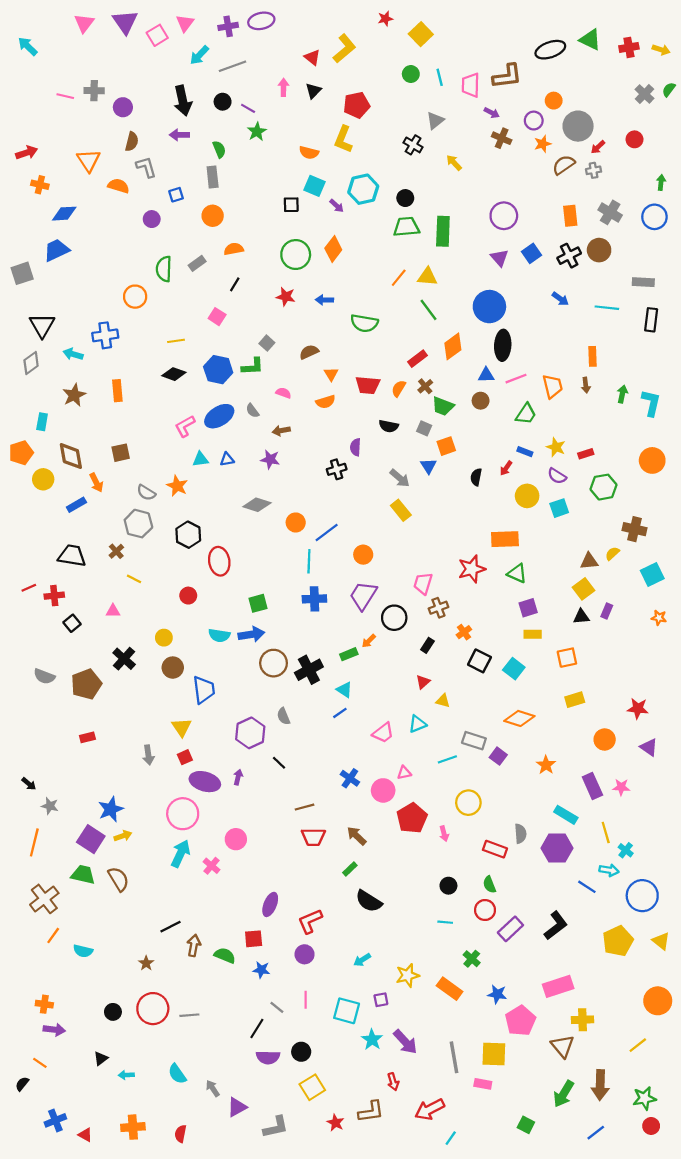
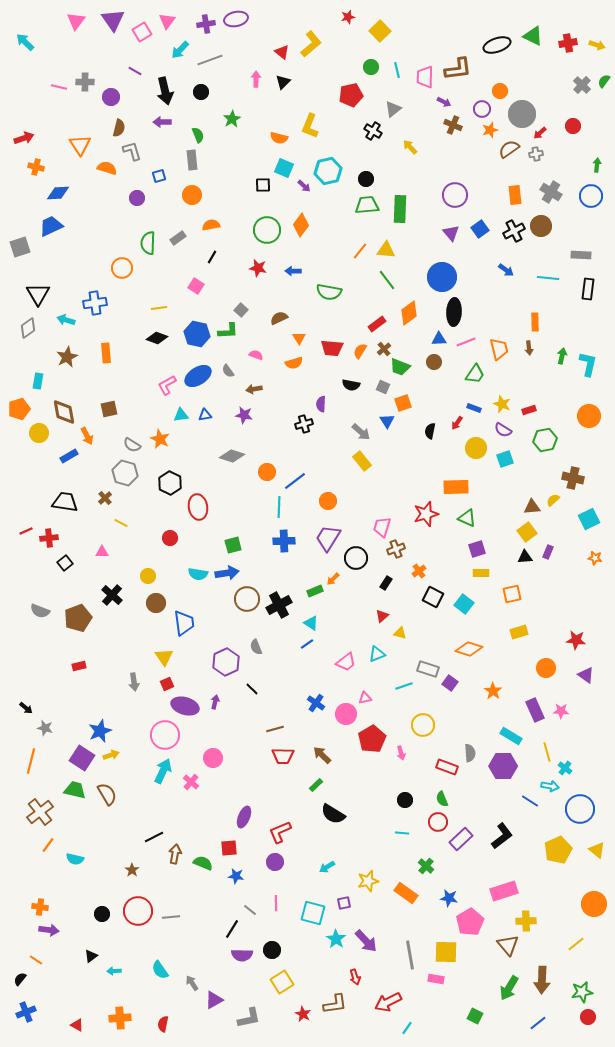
red pentagon: (357, 105) -> (351, 95), moved
purple line: (248, 108) -> (135, 71), moved
blue cross: (55, 1120) -> (26, 1012), moved

